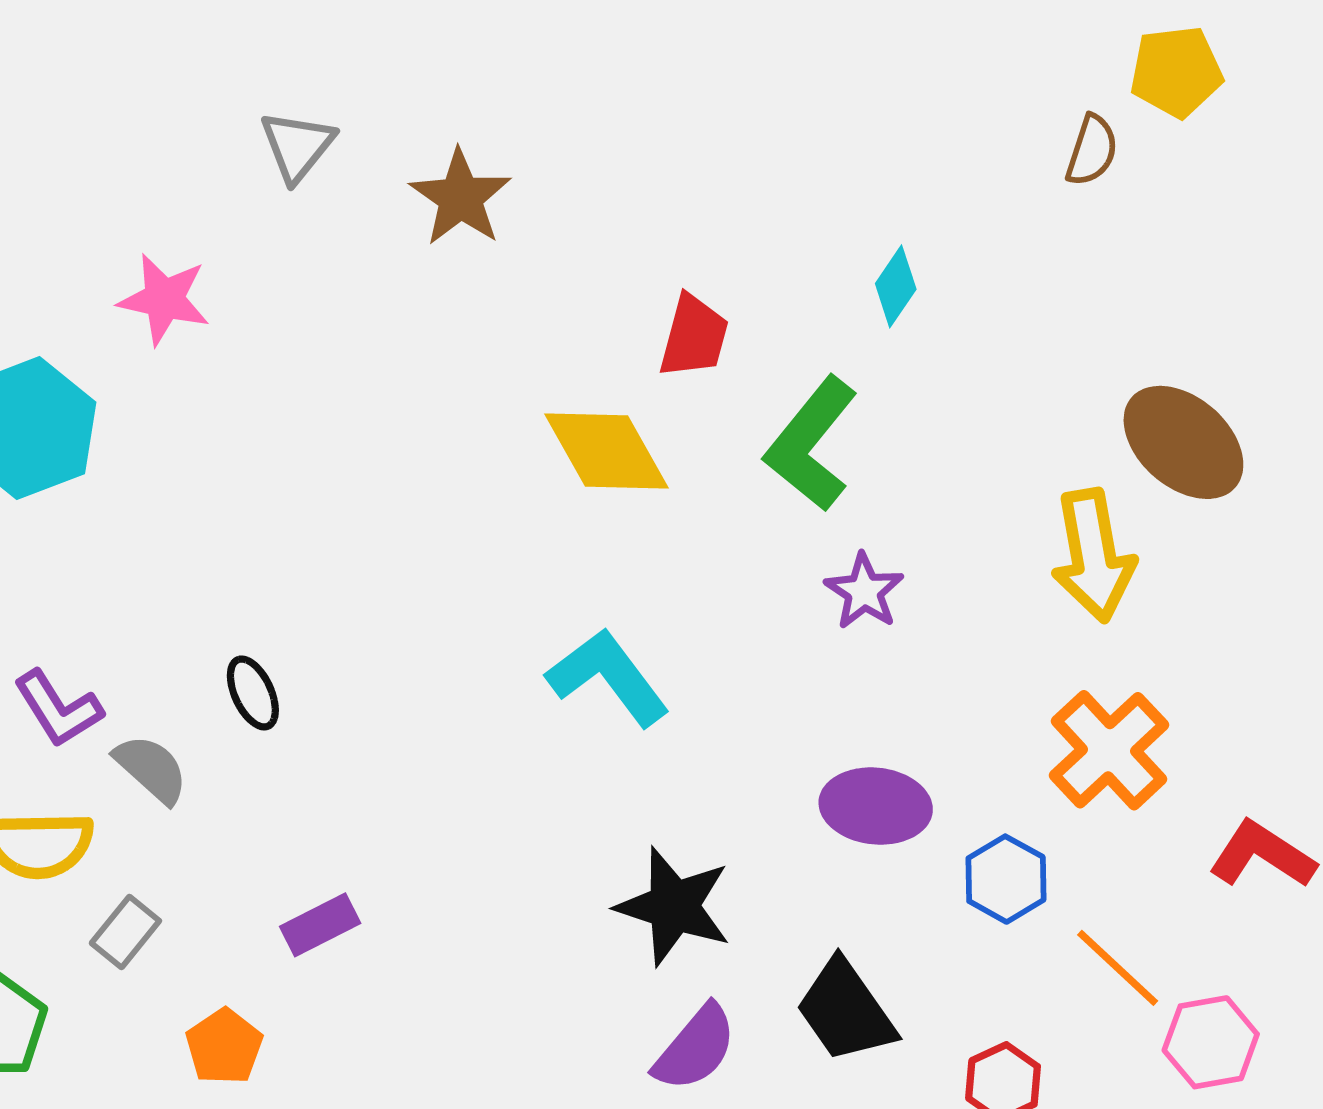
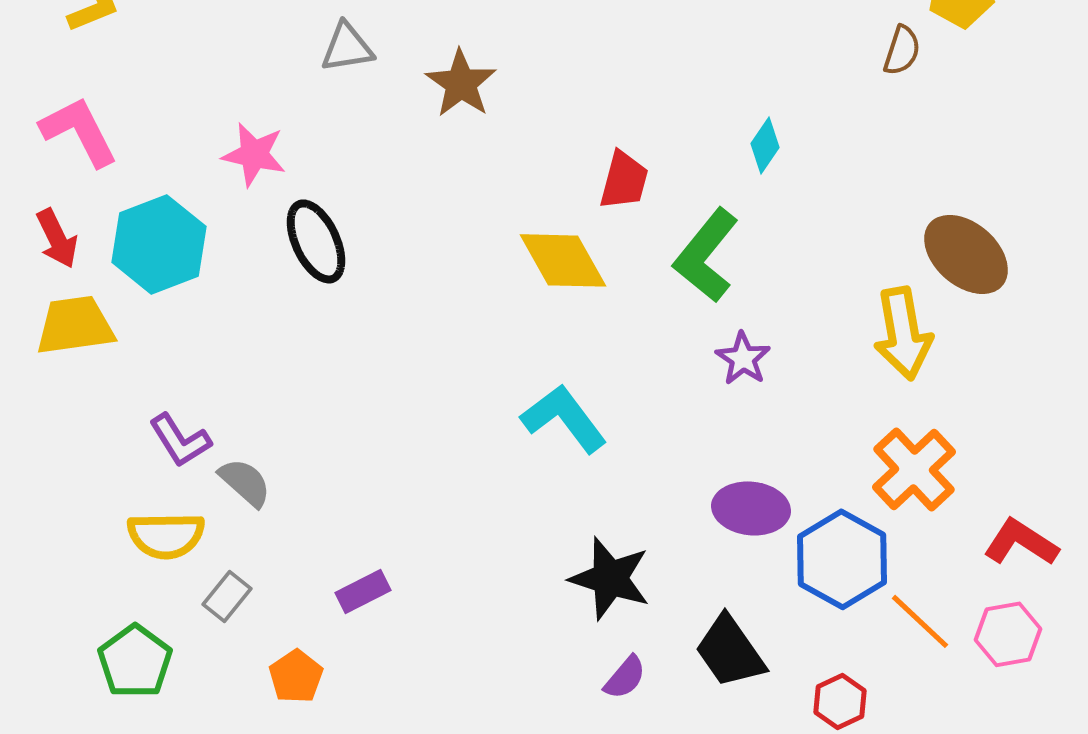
gray triangle: (297, 146) -> (347, 47), turned 42
black ellipse: (253, 693) -> (316, 241), moved, size x1.6
blue hexagon: (1006, 879) -> (842, 559), size x1.6
pink hexagon: (1211, 1042) -> (1008, 634), moved
purple semicircle: (695, 1048) -> (625, 677), size x0.7

